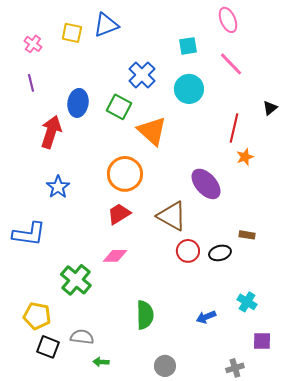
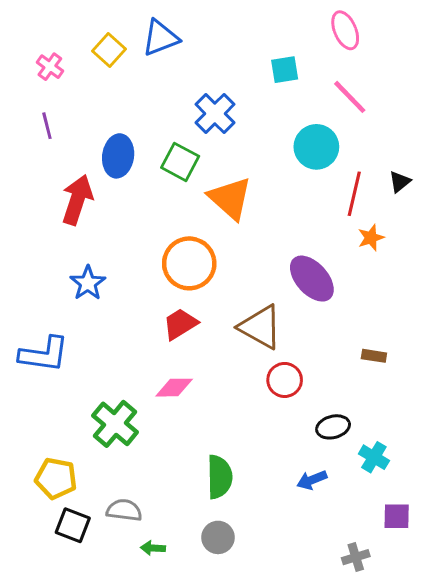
yellow square: (72, 33) -> (109, 50), turned 30
cyan circle: (189, 89) -> (316, 147), moved
black triangle: (270, 108) -> (400, 182), moved
black ellipse: (220, 253) -> (333, 427), moved
gray circle: (165, 366) -> (218, 537), moved

